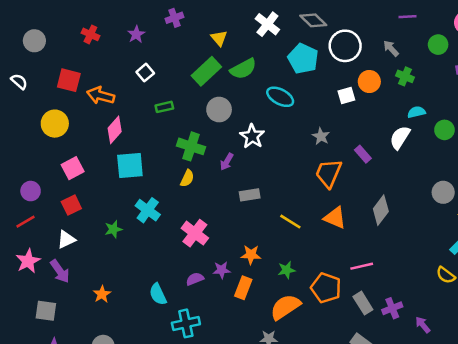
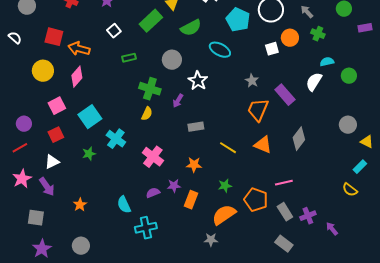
green rectangle: (206, 71) -> (151, 21), moved
pink diamond: (115, 130) -> (77, 77), moved
purple rectangle: (363, 154) -> (285, 95), size x1.5
cyan square: (130, 166) -> (90, 117), moved, turned -30
orange star: (251, 255) -> (194, 165), moved

